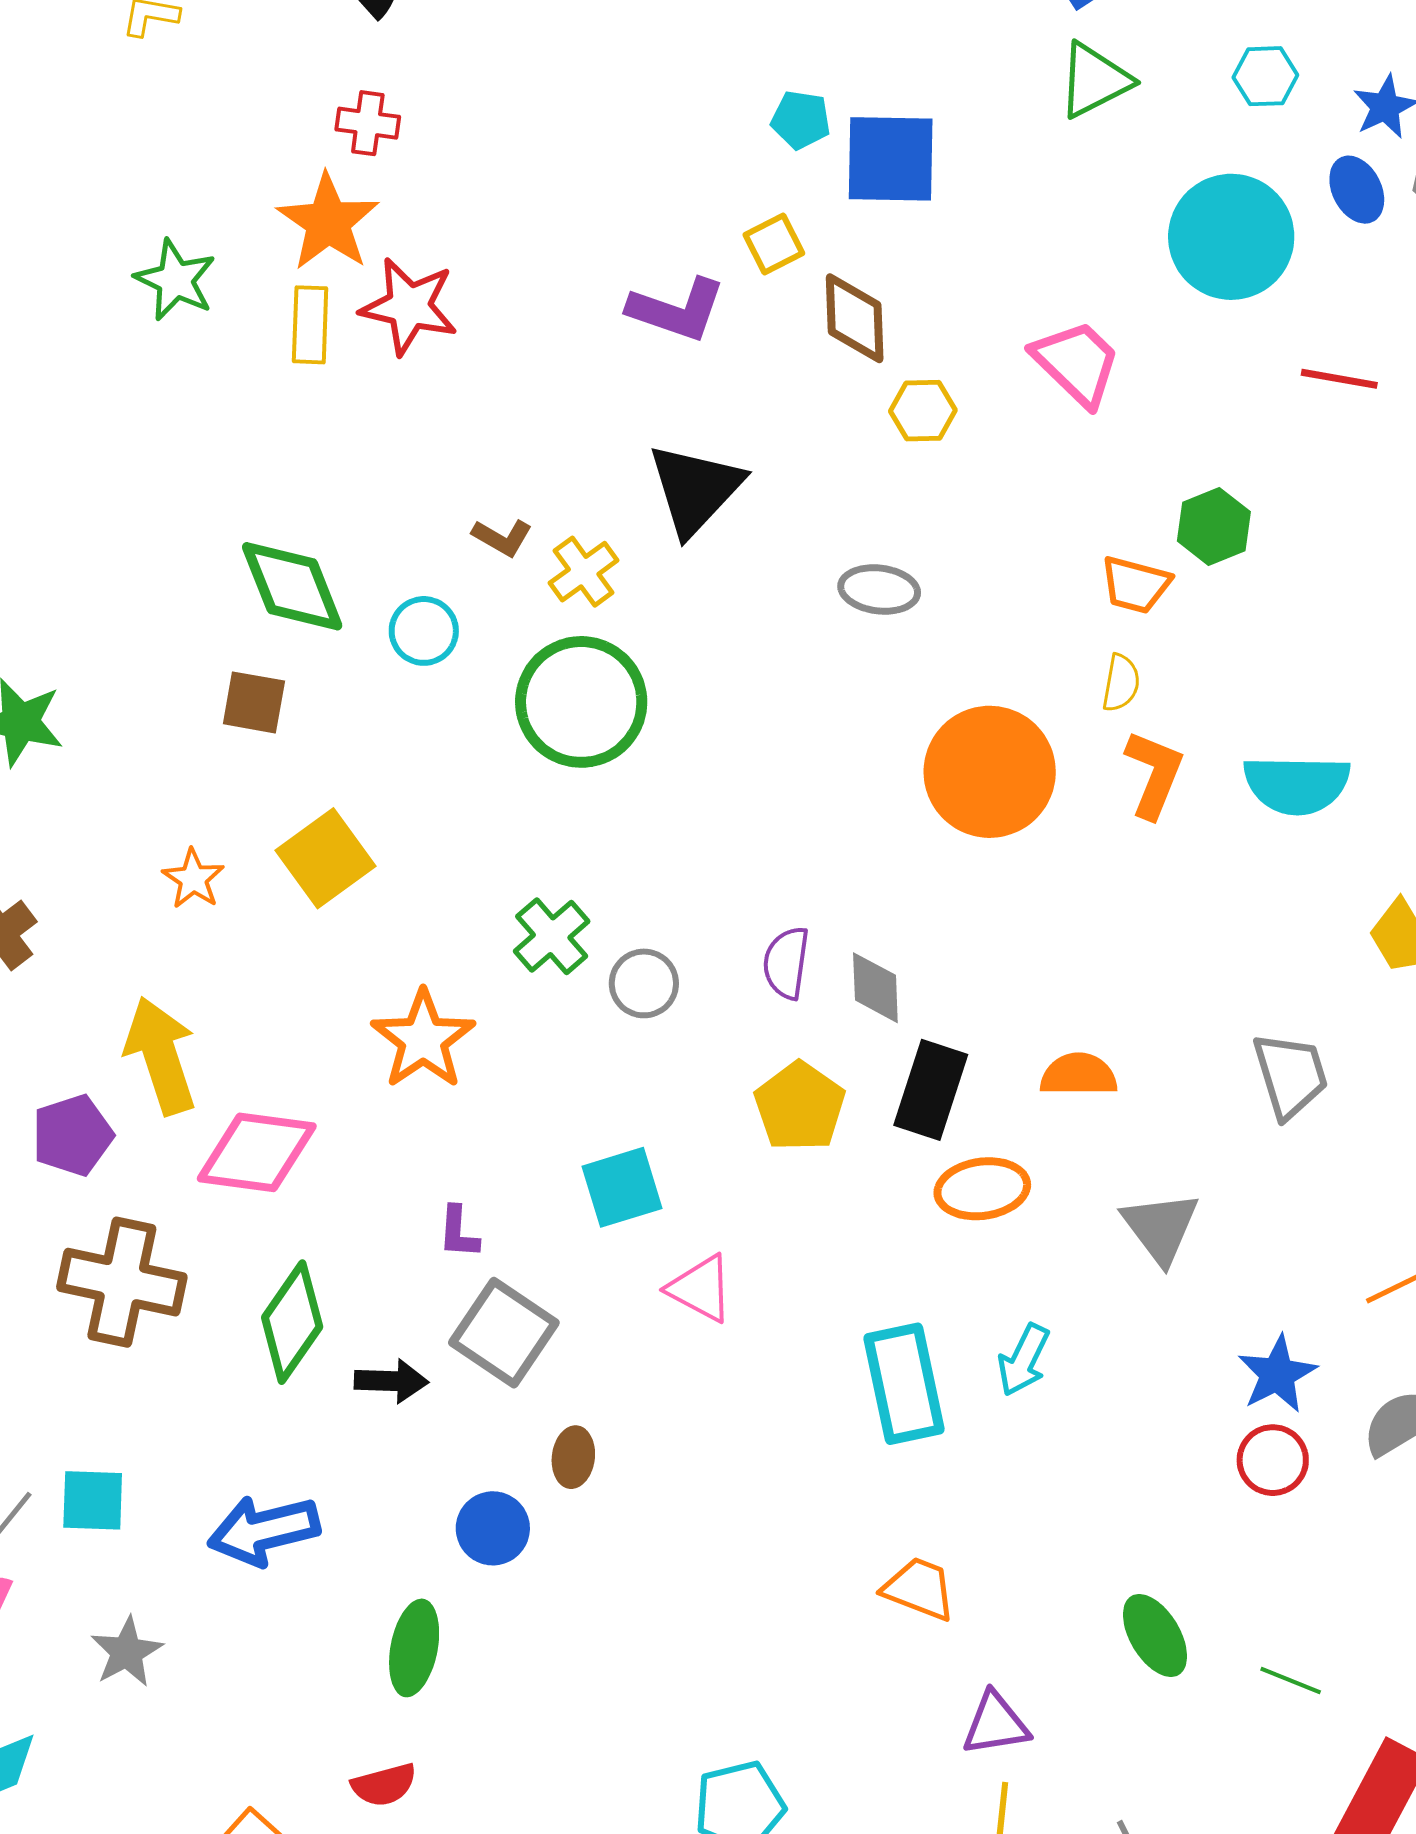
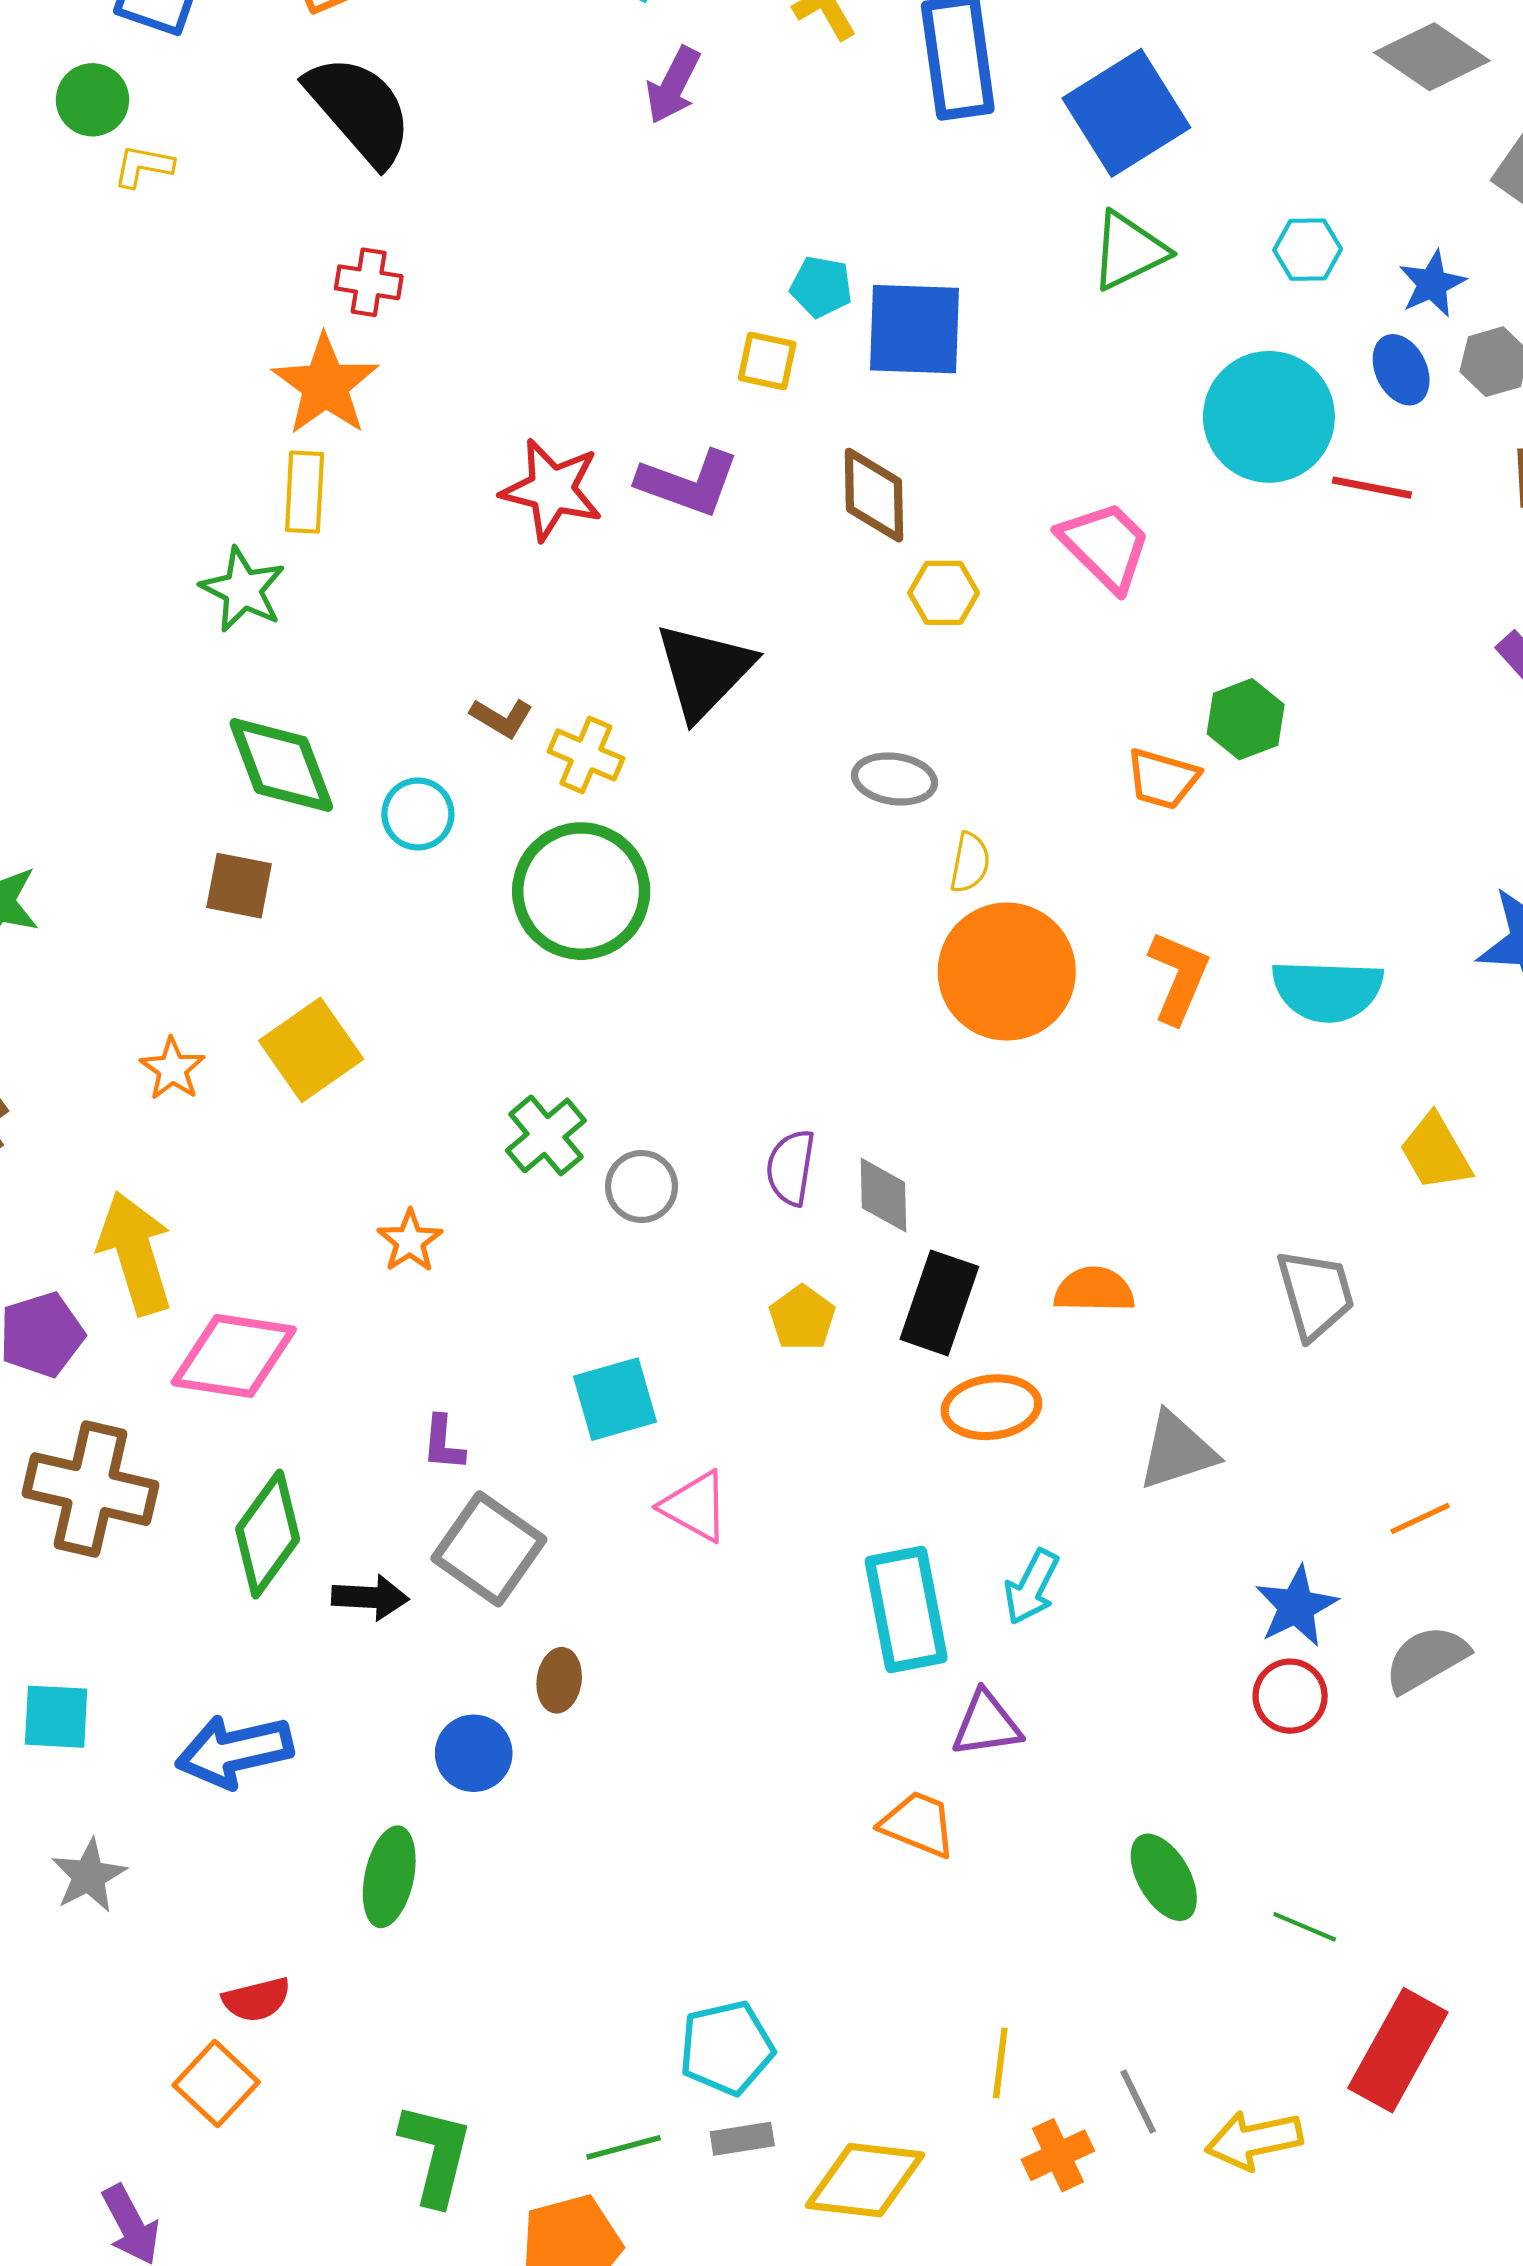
yellow square: (774, 244) -> (767, 361), moved, turned 38
green star: (175, 280) -> (243, 590), moved
red star: (409, 306) -> (552, 490), moved
red line: (1339, 379) -> (1372, 488), moved
yellow cross: (584, 572) -> (586, 755), turned -32
yellow semicircle: (1121, 683) -> (970, 863), moved
orange star: (423, 1039) -> (410, 1241), size x0.6
yellow pentagon: (800, 1107) -> (802, 1318), size x0.7
gray triangle: (1161, 1227) -> (1177, 1451), turned 48
purple triangle: (996, 1724) -> (987, 1724), moved
red semicircle: (384, 1785) -> (257, 1999), moved

